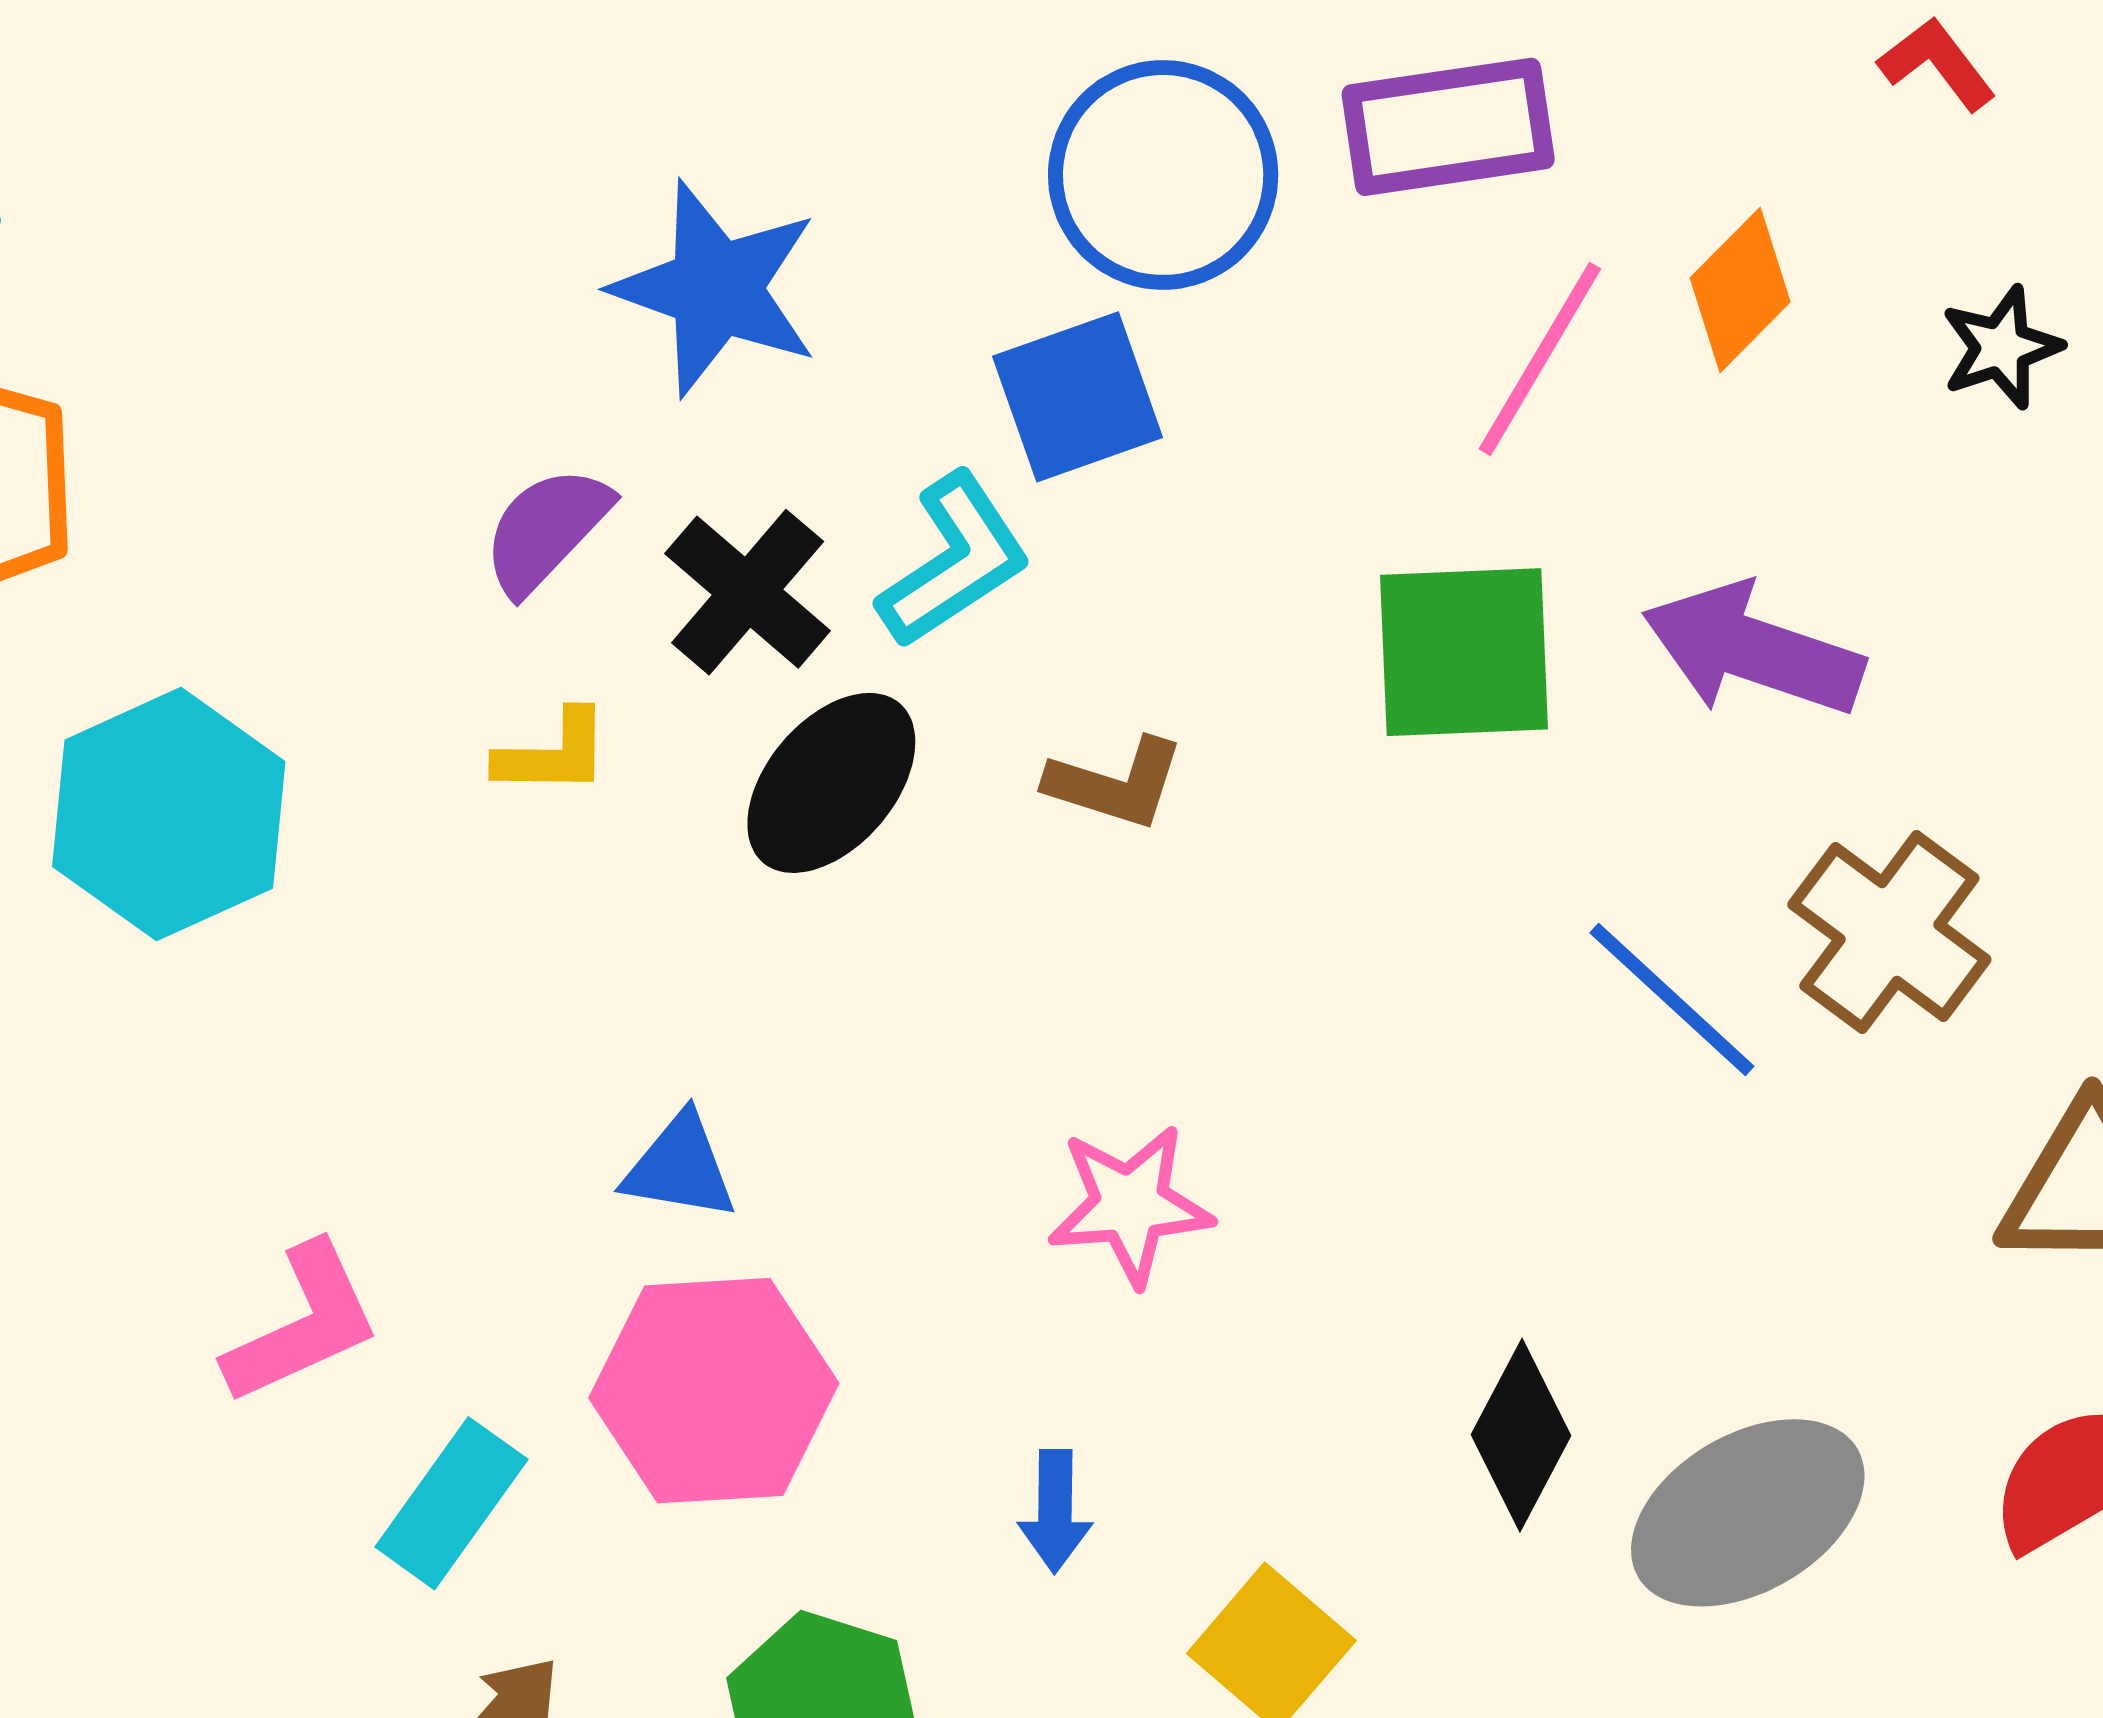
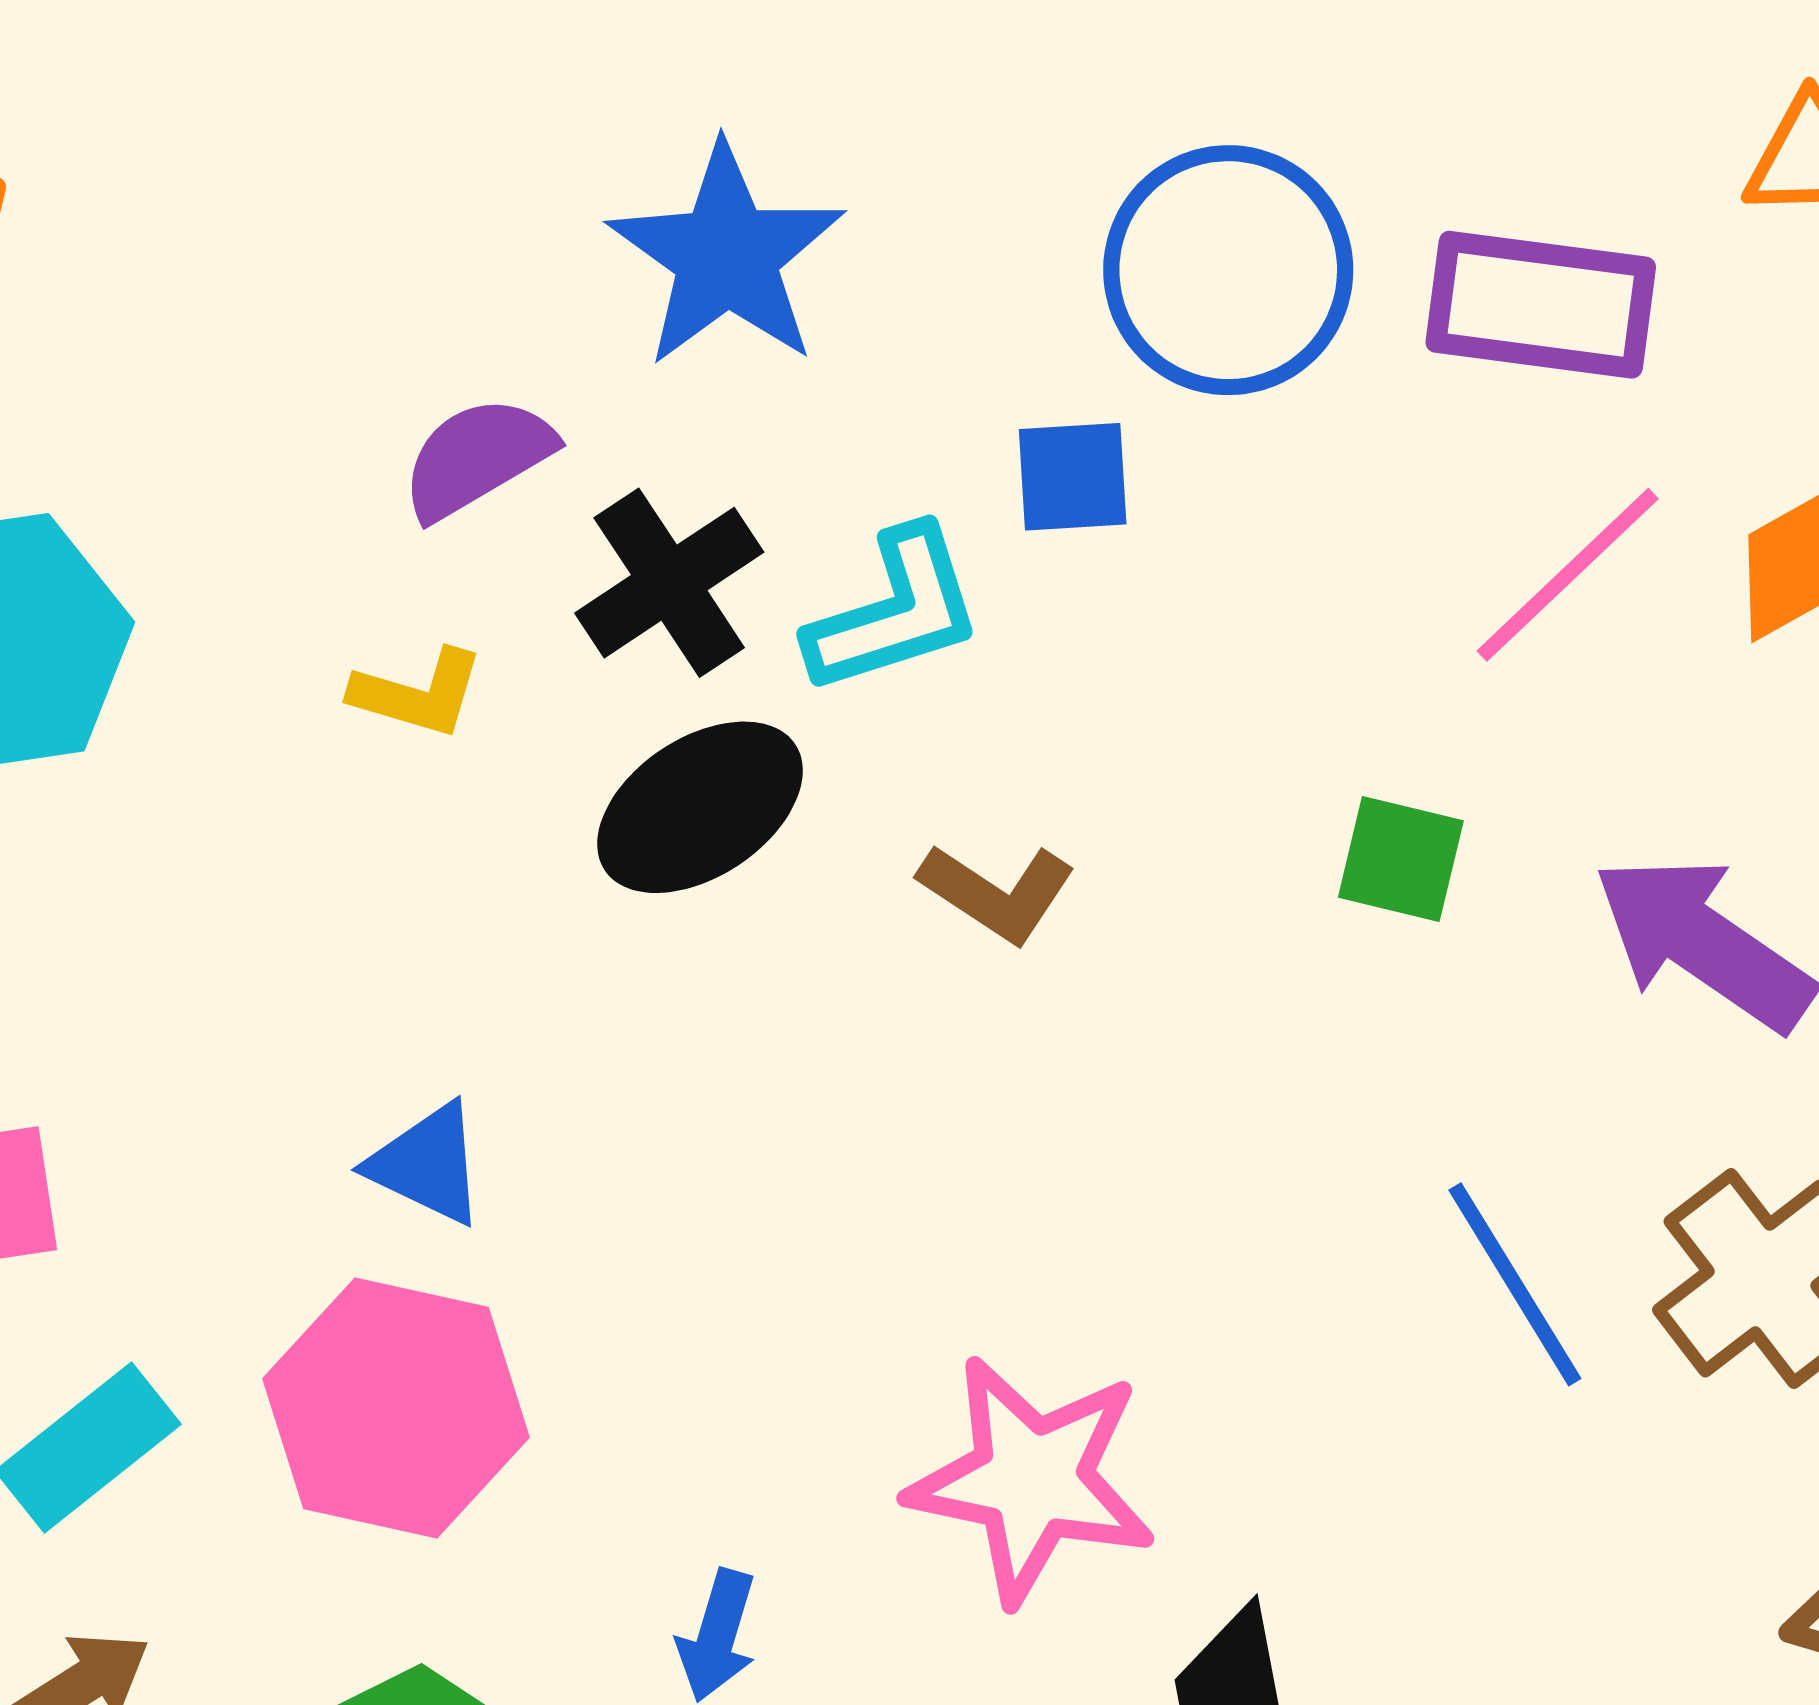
blue square: (1078, 397) -> (1073, 477), size x0.7
green square: (1464, 652) -> (1401, 859), size x0.6
pink star: (1130, 1205) -> (1032, 1480), moved, size x1.4

